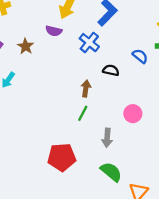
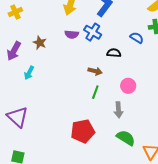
purple semicircle: (54, 31) -> (72, 34), moved
brown arrow: (86, 89) -> (95, 71), turned 104
pink circle: (133, 114) -> (128, 86), moved

